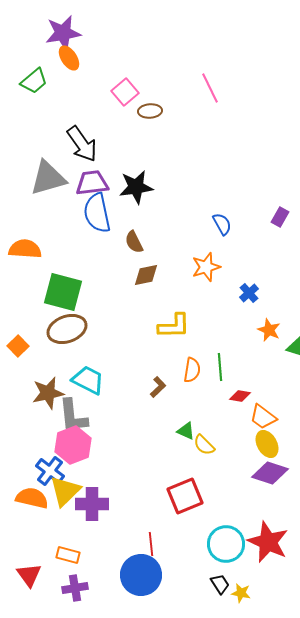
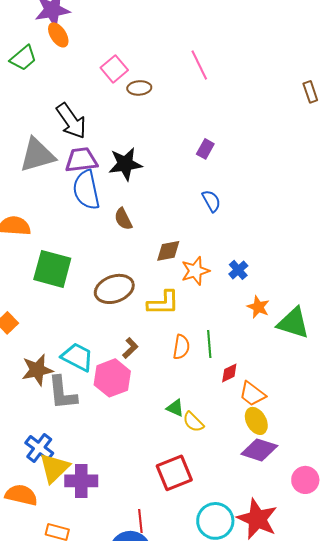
purple rectangle: (280, 217) -> (205, 149), moved
orange star: (206, 267) -> (195, 271), moved
brown diamond: (146, 275) -> (168, 251), moved
brown ellipse: (67, 329) -> (114, 289), moved
brown L-shape: (158, 387) -> (130, 348), moved
red diamond: (240, 396) -> (229, 373), turned -35
pink hexagon: (73, 445) -> (112, 378), moved
orange semicircle: (32, 498) -> (21, 495), moved

